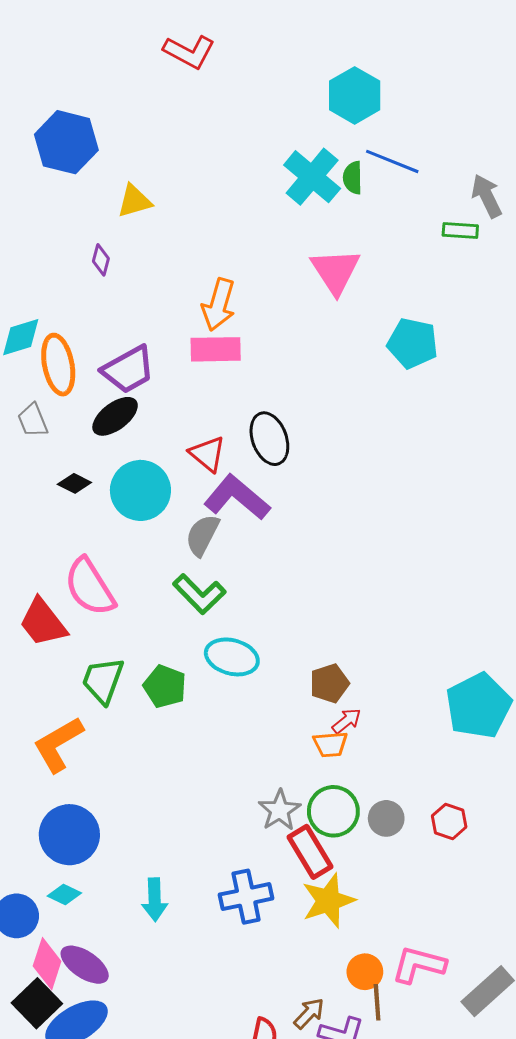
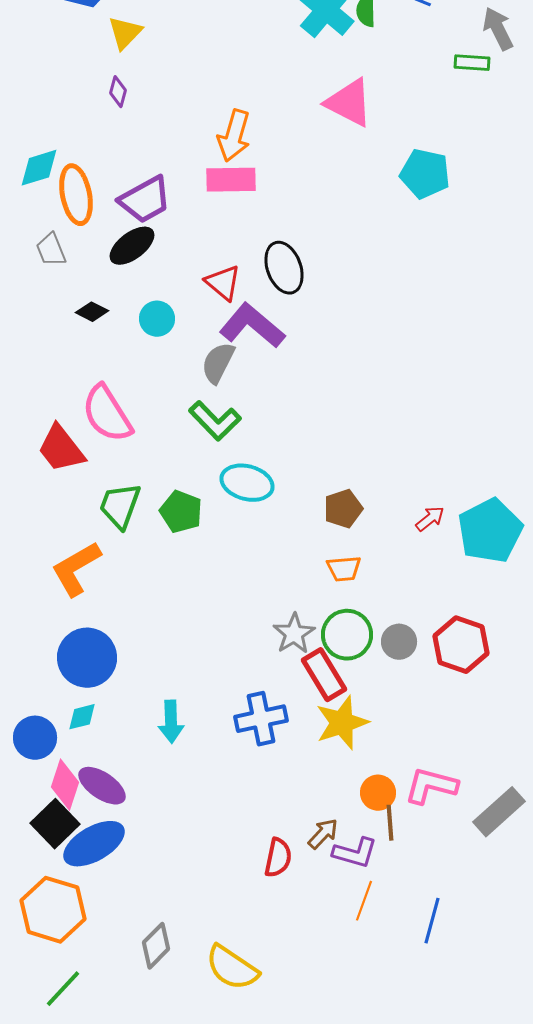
yellow triangle: (134, 201) -> (125, 33), moved, turned -30
pink triangle: (335, 271) -> (349, 103), turned -30
cyan circle: (140, 490) -> (157, 319), size x0.6
red arrow: (347, 721) -> (430, 519), moved
red hexagon: (449, 821) -> (461, 645), size x1.6
cyan diamond: (64, 895) -> (82, 717), turned -40

